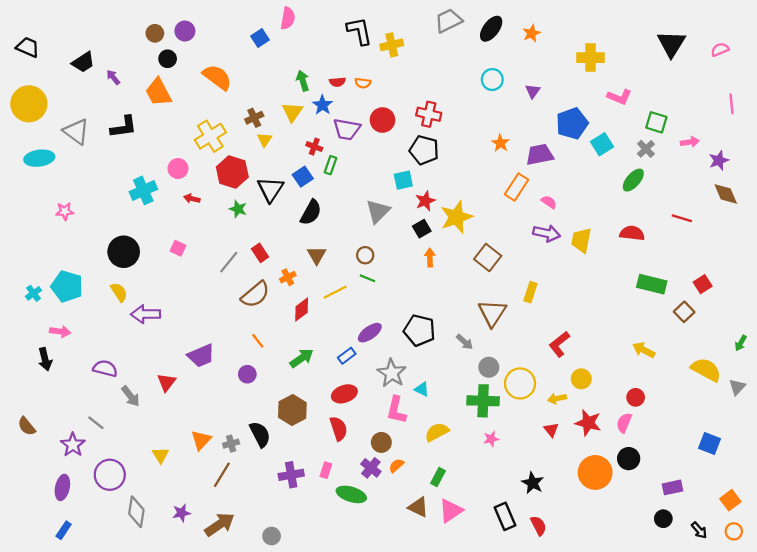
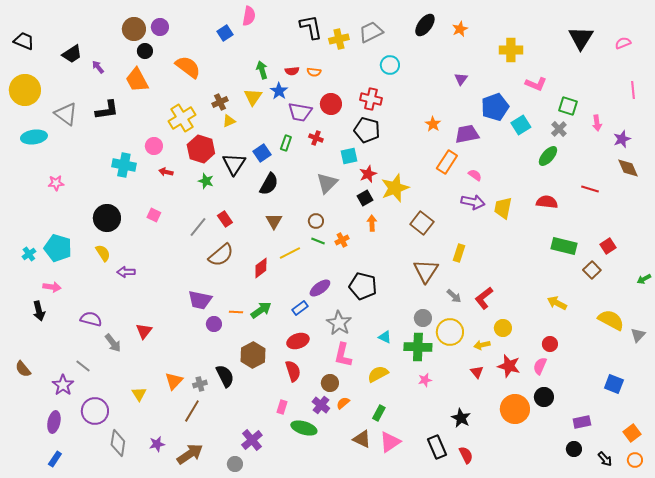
gray trapezoid: (448, 21) -> (371, 32), moved
brown circle: (155, 33) -> (134, 29), size x1.5
cyan circle: (492, 80) -> (390, 65), moved
yellow triangle: (265, 140) -> (229, 121), turned 32
pink arrow: (690, 142) -> (597, 123), turned 91
red cross: (314, 147) -> (316, 138), moved
cyan cross: (143, 190) -> (124, 165), turned 35
orange cross: (288, 277) -> (342, 240), moved
purple arrow: (146, 314) -> (126, 272), size x0.7
orange line: (258, 341) -> (236, 312), moved, turned -48
gray arrow: (465, 342) -> (454, 296), moved
green arrow: (741, 343) -> (644, 279), moved, turned 32
purple trapezoid: (201, 356) -> (200, 300), moved, turned 35
cyan triangle: (422, 389) -> (385, 337), moved
purple cross: (291, 475) -> (252, 440), moved, turned -30

